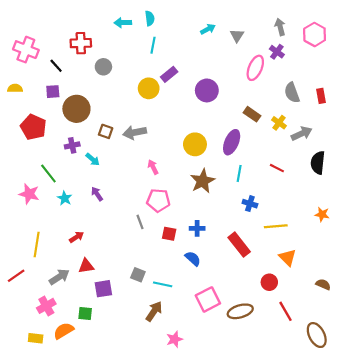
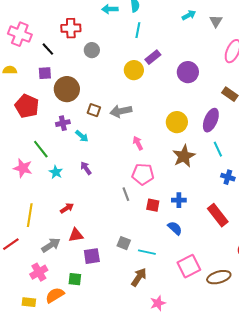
cyan line: (239, 173) -> (218, 149), turned -35

